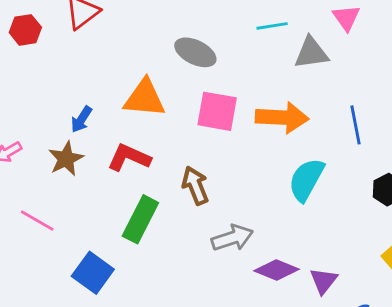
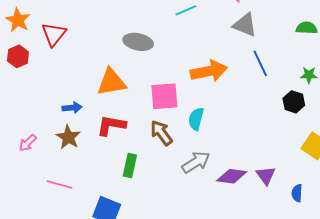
gray triangle: (311, 53) -> (245, 25), moved, turned 44
pink square: (217, 111) -> (164, 96), moved
blue arrow: (81, 119) -> (72, 108), turned -114
cyan semicircle: (306, 180) -> (196, 119), moved, size x0.7
green rectangle: (140, 219) -> (130, 166), size x0.7

